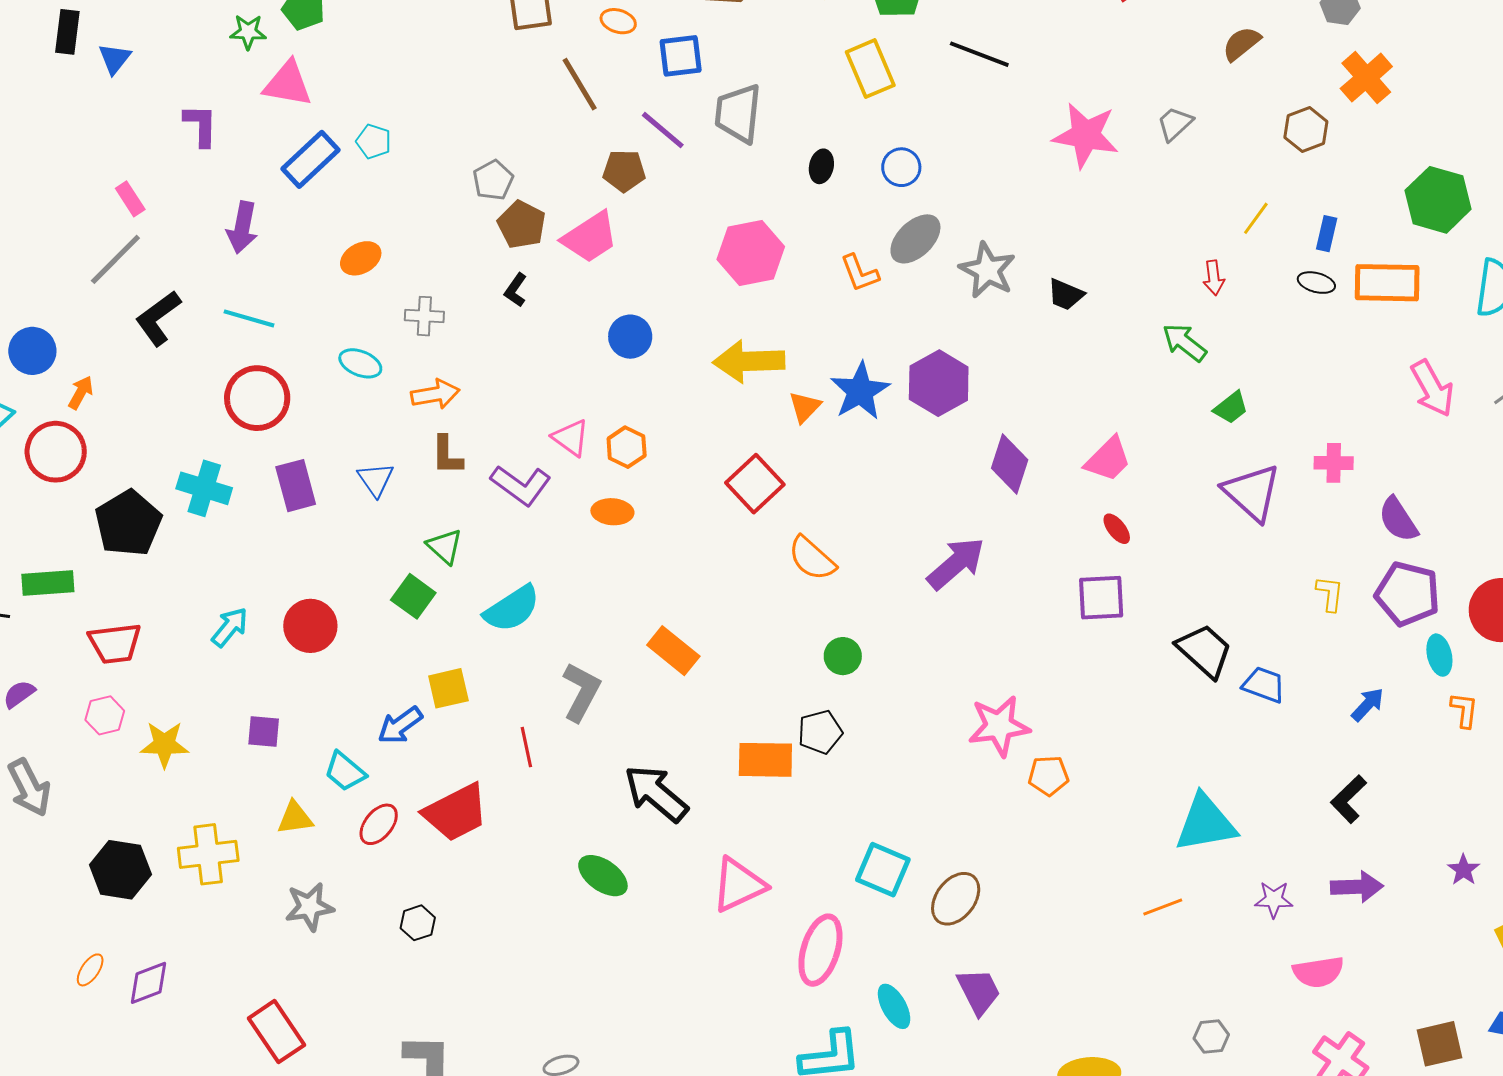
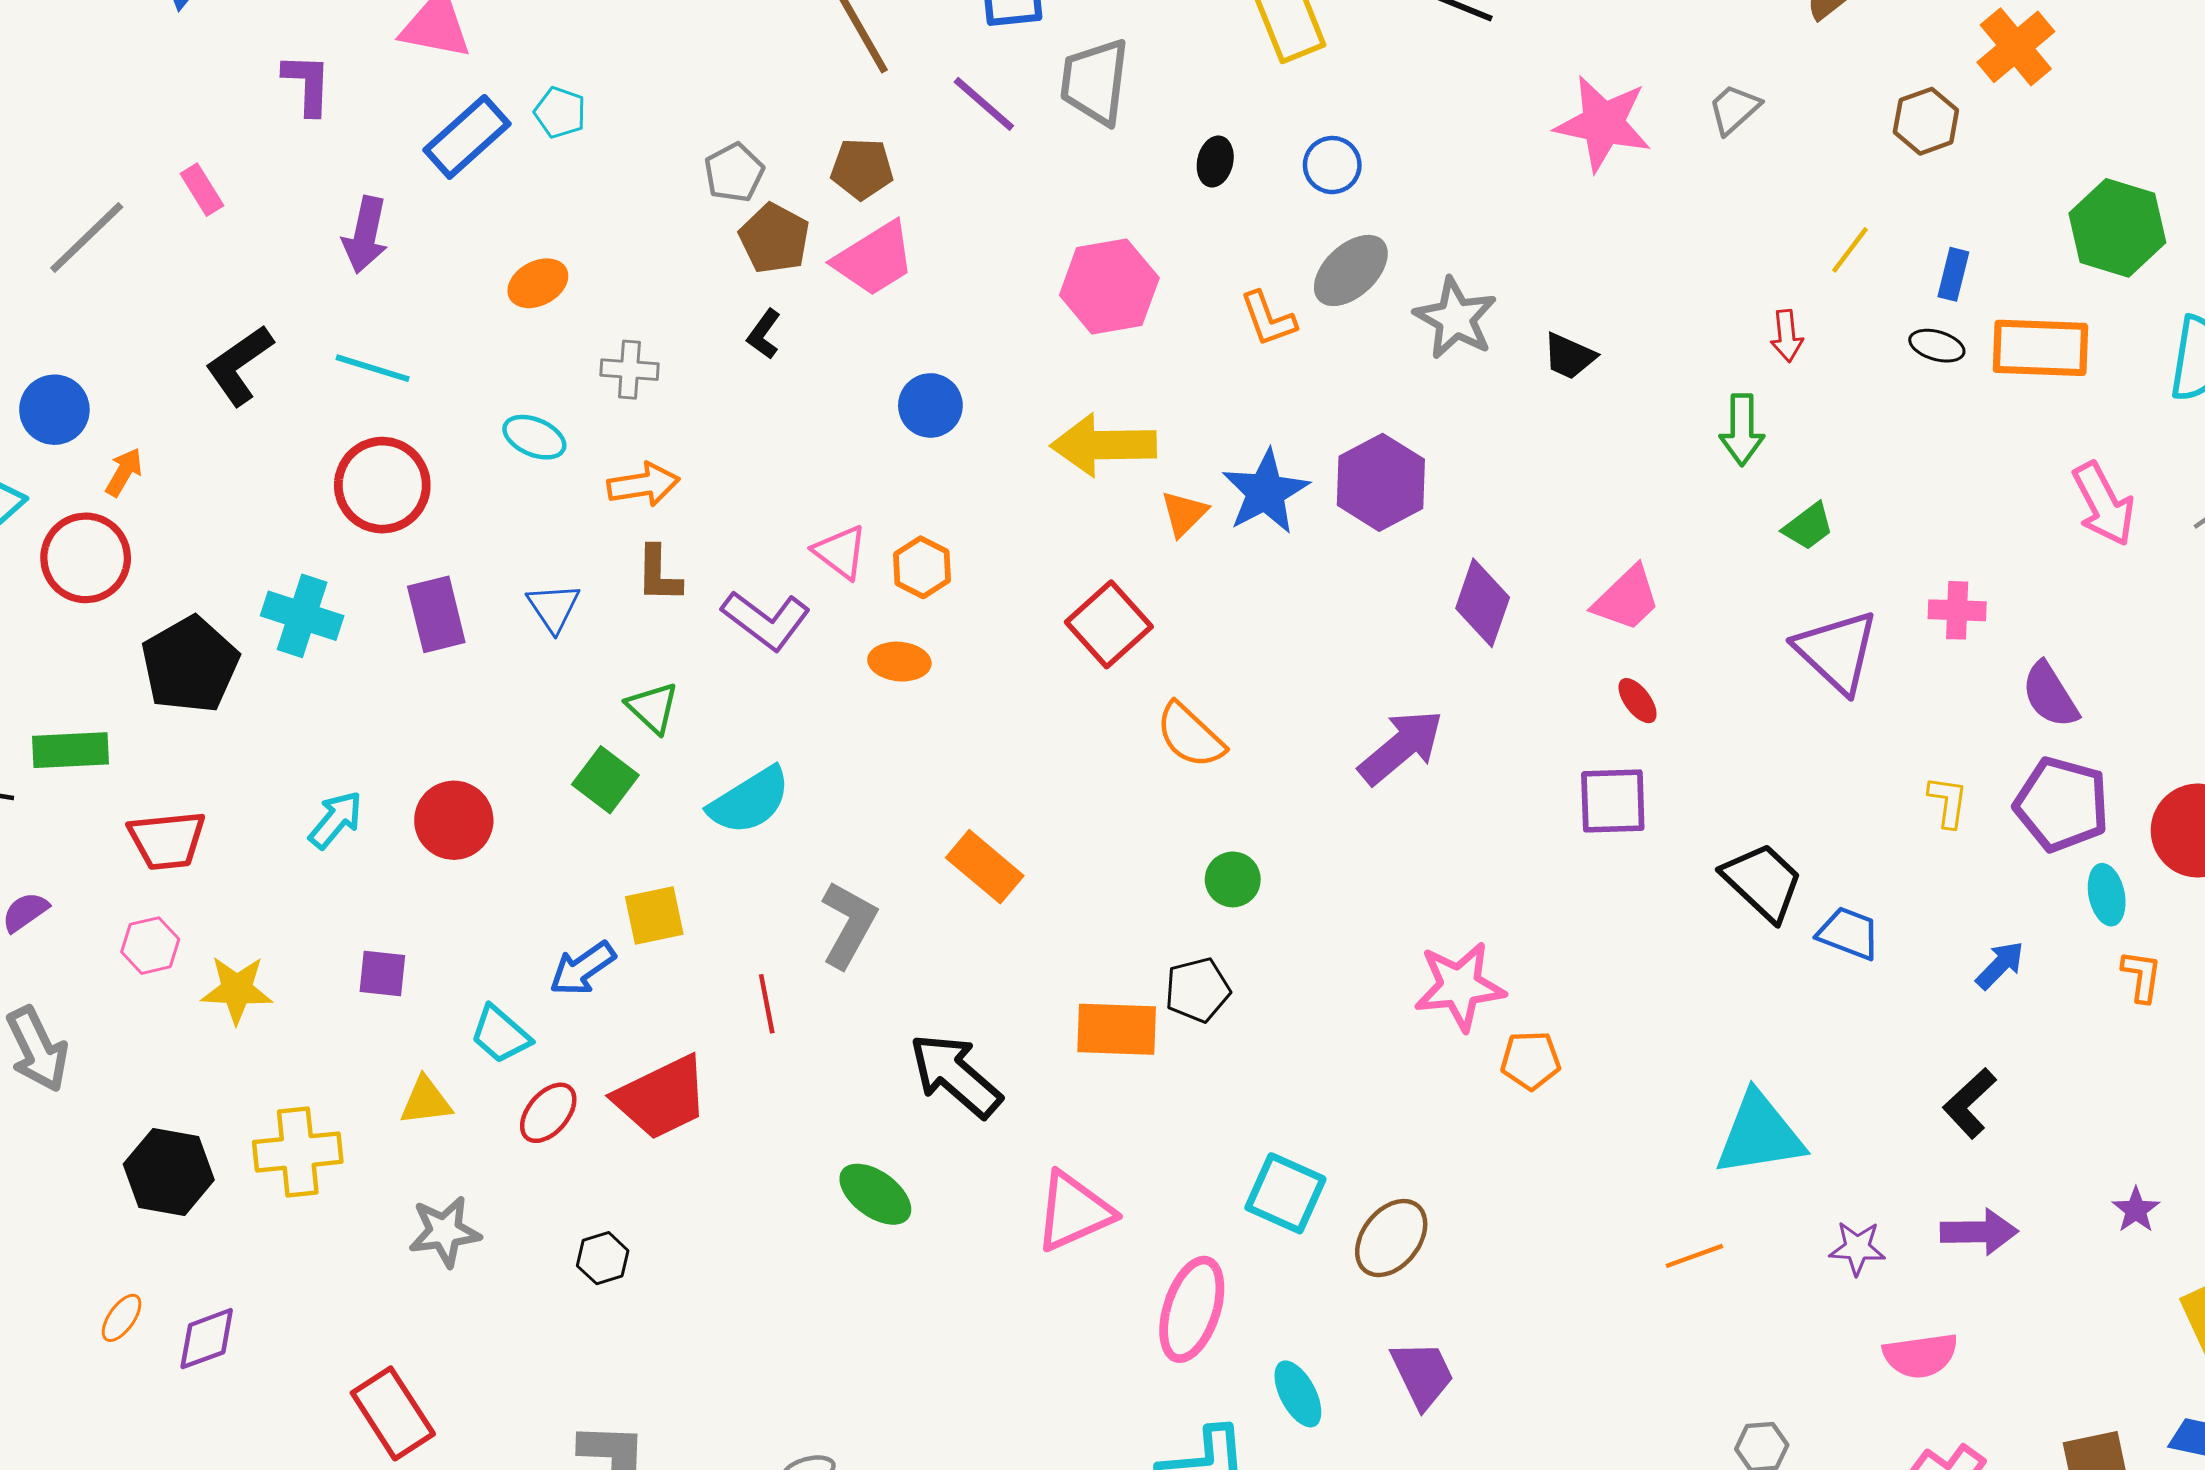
brown pentagon: (624, 171) -> (862, 169), moved
gray line: (115, 259) -> (87, 238), moved
green arrow: (1184, 342) -> (1742, 430), turned -129

